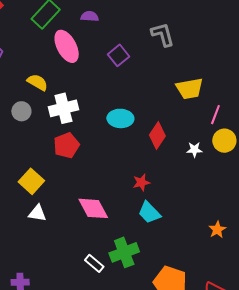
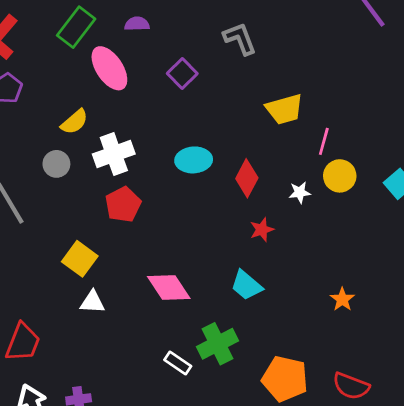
yellow semicircle: (38, 82) -> (74, 122), turned 115
red star: (141, 182) -> (262, 230), moved

